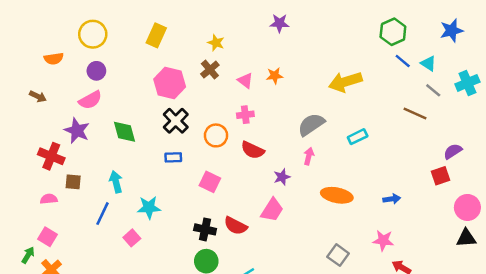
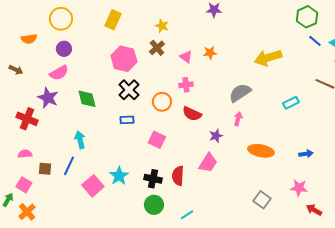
cyan rectangle: (358, 137) -> (291, 103), moved
brown square: (73, 182) -> (45, 169), moved
cyan star: (149, 207) -> (119, 176), moved, turned -30
red semicircle: (236, 226) -> (178, 176), turned 66
pink square: (132, 238) -> (93, 186), size x1.5

